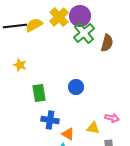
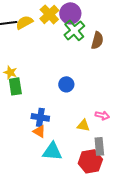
yellow star: (20, 65) -> (10, 72), moved
green rectangle: (39, 93) -> (15, 86), moved
orange triangle: (68, 134) -> (39, 131), moved

